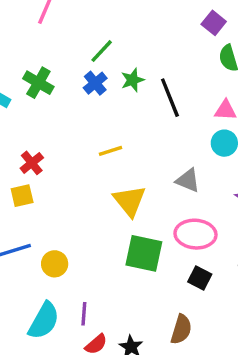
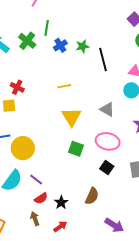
green line: (102, 51) -> (47, 28), moved, turned -42
red cross: (32, 163) -> (17, 87), turned -32
green square: (144, 253) -> (76, 149), size x0.7
yellow circle: (55, 264) -> (23, 148), size x1.5
purple line: (84, 314) -> (36, 180), turned -64

